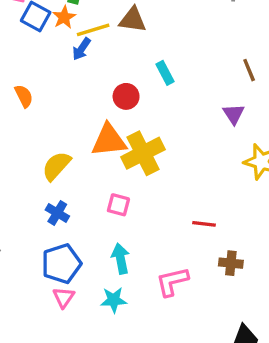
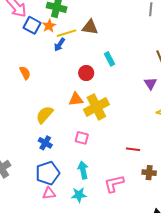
orange triangle: (109, 140) -> (76, 99), size x0.7
pink triangle: (64, 297) -> (49, 193), turned 48

